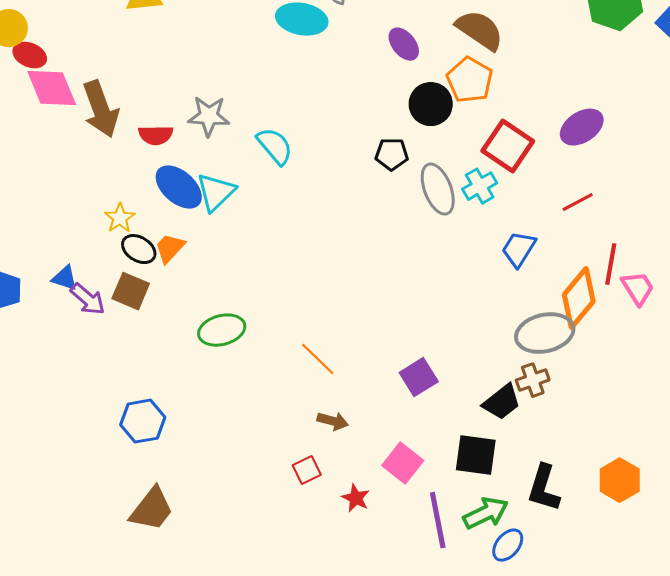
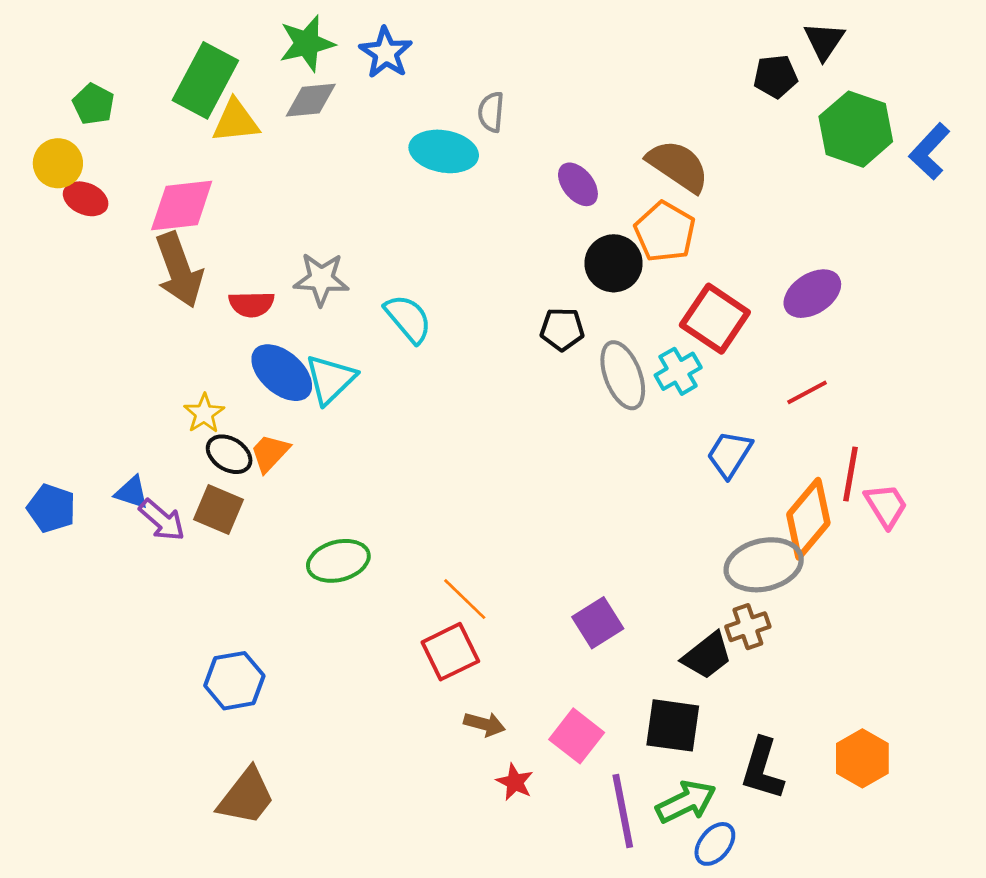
pink diamond: (52, 88) -> (182, 205), moved, turned -74
brown arrow: (333, 421) -> (485, 724), moved
red square: (307, 470) -> (450, 652), moved, size x1.5

